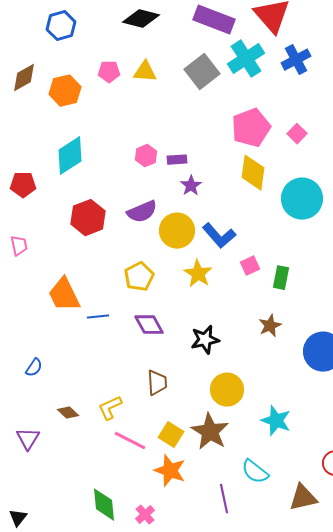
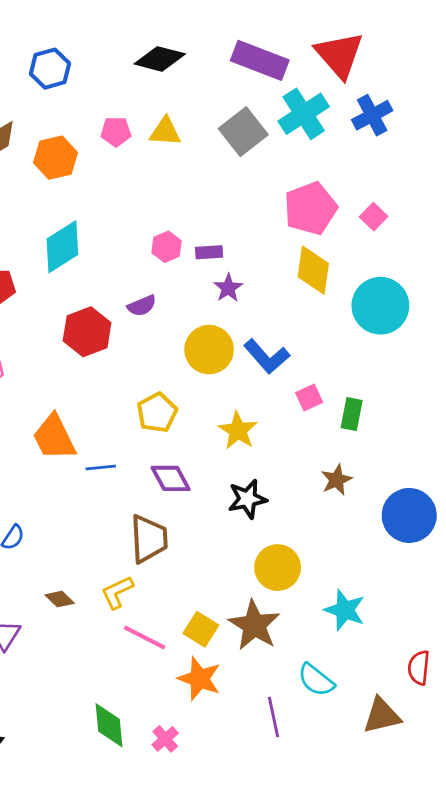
purple semicircle: (142, 212) -> (142, 306), moved, size x0.7
yellow star: (198, 274) -> (238, 430), moved
brown trapezoid: (157, 383) -> (149, 539), moved, size x1.4

